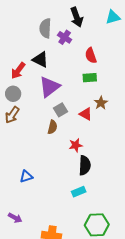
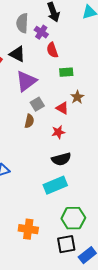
red semicircle: (91, 55) -> (52, 50), moved
red star: (76, 145) -> (58, 132), moved
black semicircle: (85, 165) -> (61, 159), turned 72
cyan rectangle: (79, 192) -> (55, 185), size x1.6

